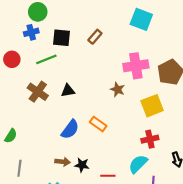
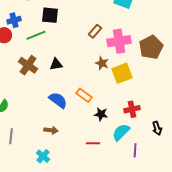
blue cross: (31, 32) -> (14, 20), moved
brown rectangle: (95, 37) -> (95, 31), moved
yellow square: (152, 106) -> (122, 73), moved
blue semicircle: (70, 129) -> (58, 100), turned -90
black star: (82, 165) -> (101, 114), moved

